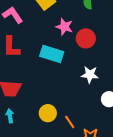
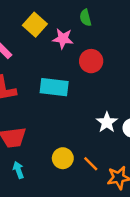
pink star: (64, 27) -> (63, 39), moved
white star: (90, 75) -> (107, 122), moved, turned -30

